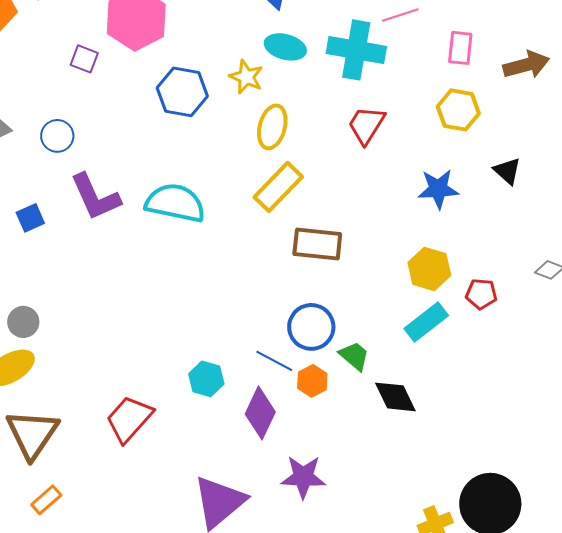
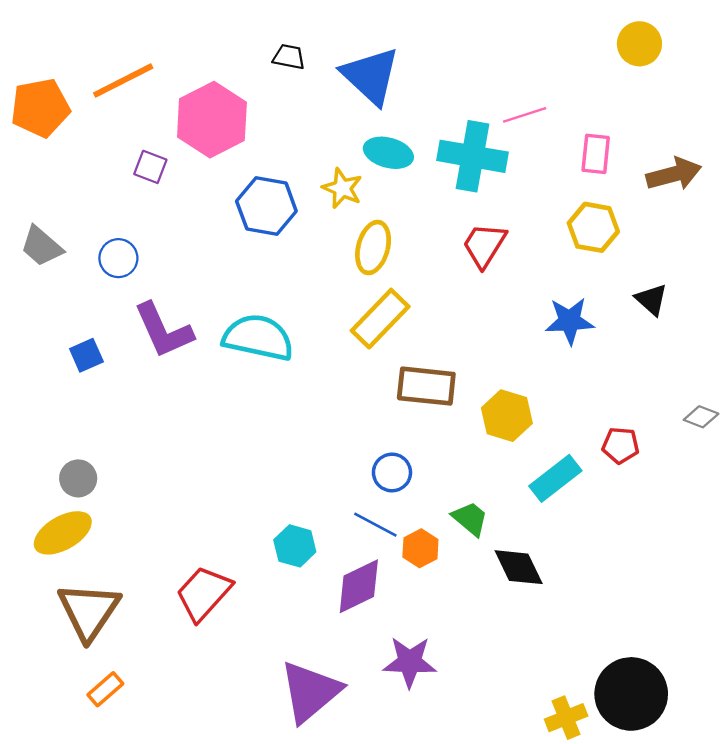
yellow hexagon: (429, 269) -> (507, 416), moved
blue circle: (311, 327) -> (392, 472), moved, size x0.7
purple diamond: (260, 413) -> (359, 586), turned 39

